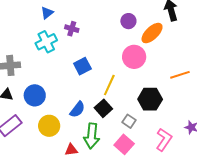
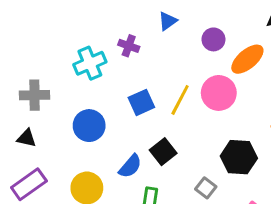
blue triangle: (47, 13) -> (168, 21), moved
yellow line: (109, 85) -> (180, 100), moved
blue circle: (35, 95) -> (89, 126), moved
black square: (103, 108) -> (163, 152), moved

